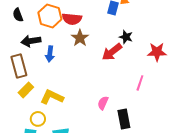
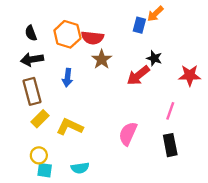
black arrow: (31, 41) -> (32, 59), moved
pink semicircle: (103, 103) -> (128, 134), size x1.5
yellow circle: (38, 119) -> (39, 155), moved
black rectangle: (124, 119) -> (170, 145), moved

